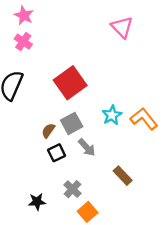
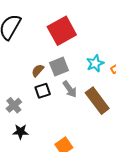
brown rectangle: (123, 176) -> (97, 101), moved, size x1.5
gray cross: (72, 189) -> (14, 105), moved

